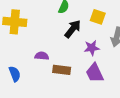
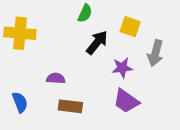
brown rectangle: (62, 70) -> (70, 106), moved
purple trapezoid: (95, 73) -> (126, 101), turned -30

